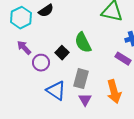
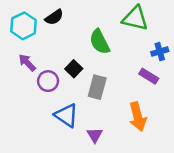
green semicircle: (83, 43) -> (100, 42), moved
gray rectangle: (81, 79) -> (97, 87), moved
purple triangle: (85, 100) -> (95, 135), moved

